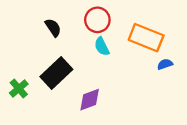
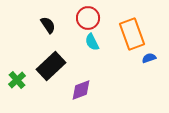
orange rectangle: (146, 38) -> (132, 34), turned 48

